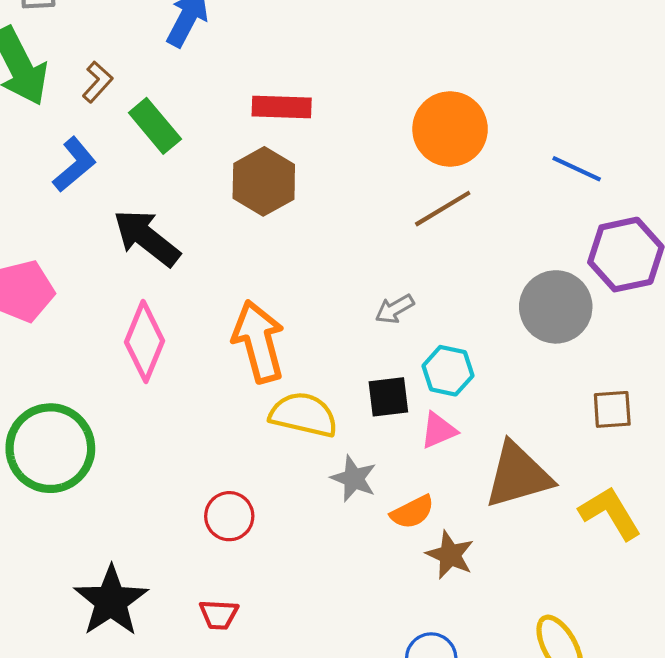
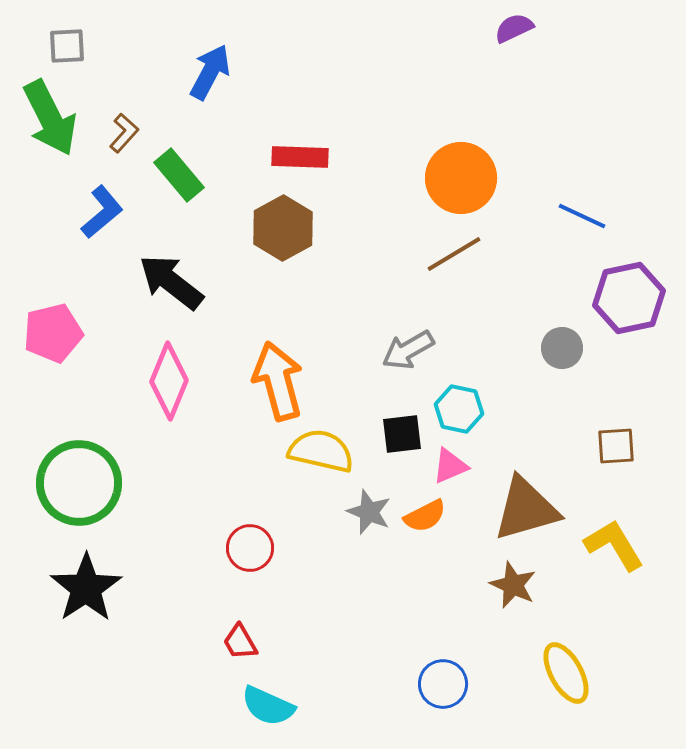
gray circle: (556, 307) -> (562, 348), size x0.6
gray arrow: (395, 309) -> (408, 350), size x1.4
orange semicircle: (412, 512) -> (425, 516), moved
brown star: (450, 555) -> (513, 585), moved
black star: (111, 601) -> (86, 588), moved
red trapezoid: (219, 615) -> (240, 642), turned 57

